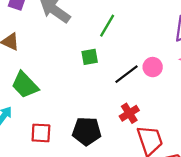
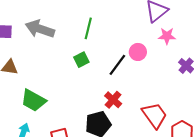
red cross: (129, 113) -> (113, 100), moved

